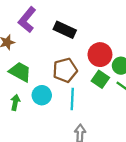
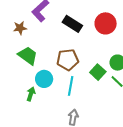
red circle: (100, 55) -> (106, 23), moved
green arrow: (15, 102) -> (31, 94), moved

